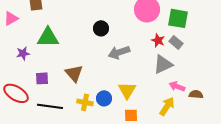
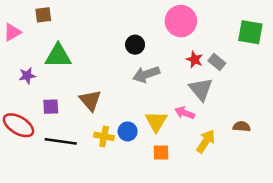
green square: (178, 18) -> (250, 32), moved
black circle: (101, 28) -> (135, 45), moved
gray triangle: (163, 64) -> (201, 89), turned -45
pink arrow: (177, 86) -> (185, 113), moved

